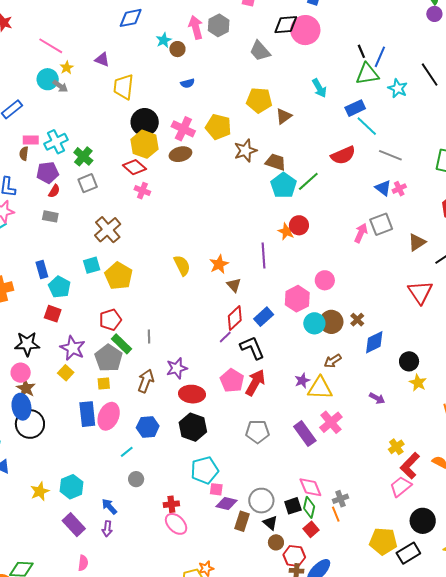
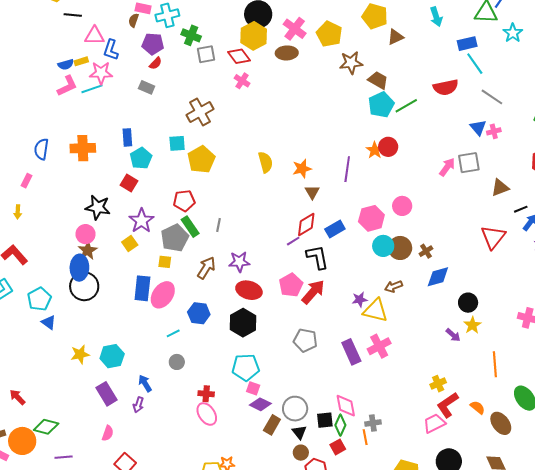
green cross: (83, 156) -> (191, 35), turned -30
gray square: (88, 183) -> (206, 54), moved
purple arrow: (377, 398) -> (453, 335), moved

